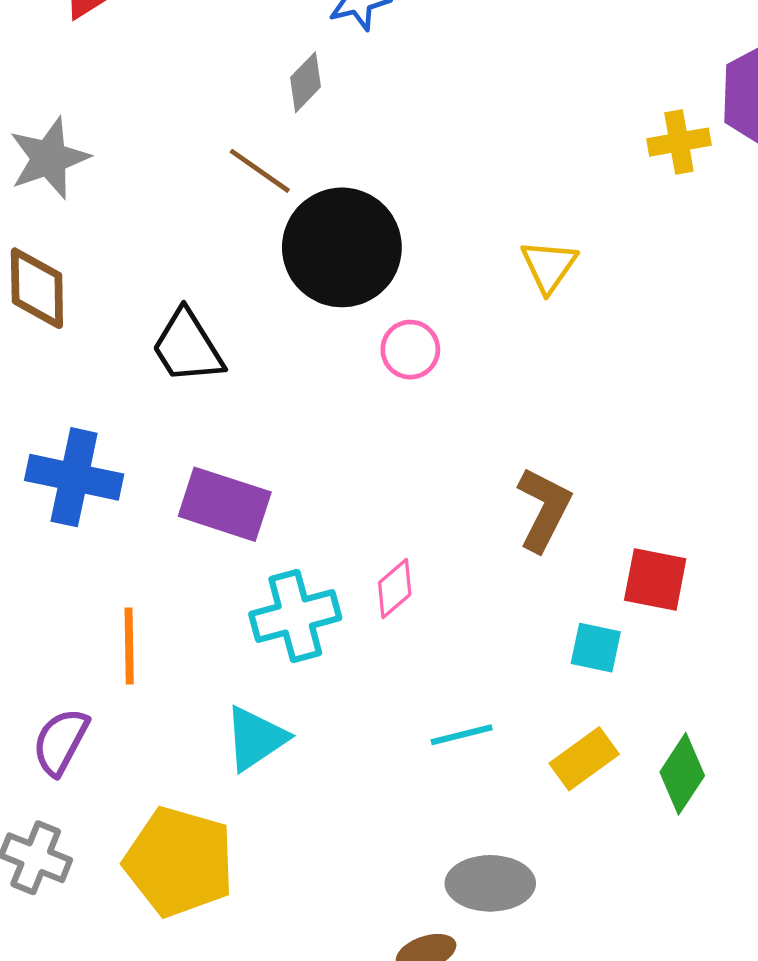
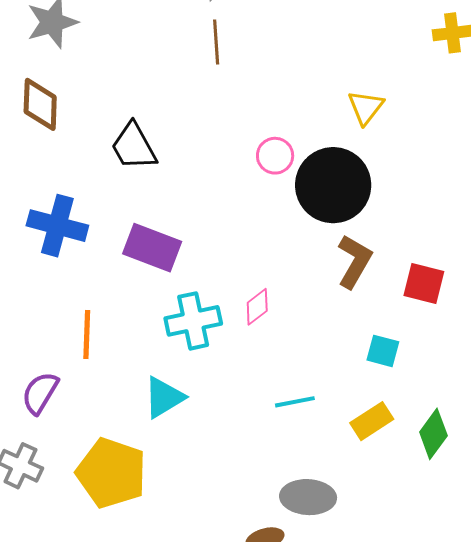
brown line: (260, 171) -> (216, 42), moved, turned 48
black circle: (342, 247) -> (333, 185), moved
red square: (655, 579) -> (424, 284), moved

